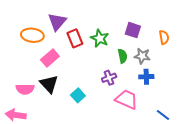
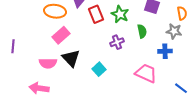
gray star: (142, 56) -> (174, 31), moved
pink rectangle: (50, 58) -> (61, 35), moved
purple cross: (109, 78) -> (117, 42), moved

